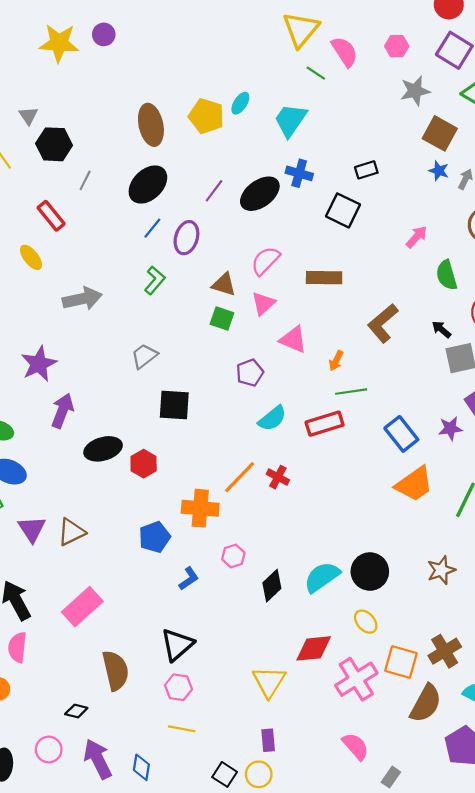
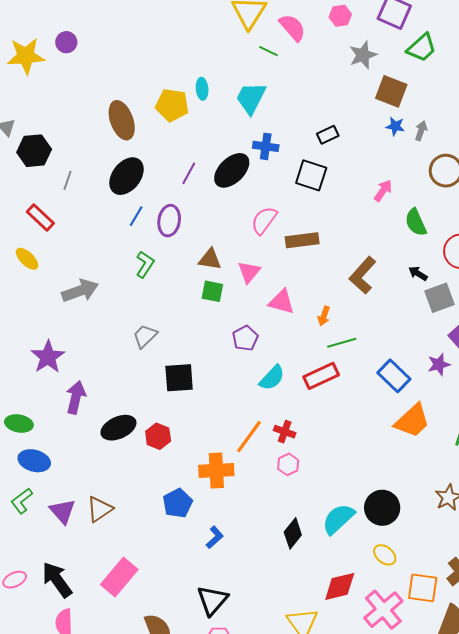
cyan ellipse: (240, 103) -> (202, 89), turned -30
pink semicircle: (265, 261) -> (264, 220), moved
pink hexagon: (233, 556) -> (288, 464), moved

